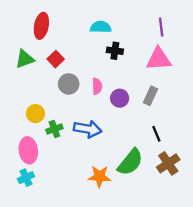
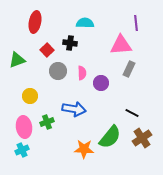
black cross: (115, 51) -> (70, 43), moved
green triangle: (25, 59) -> (17, 60), moved
pink triangle: (159, 59) -> (121, 45), moved
gray rectangle: (150, 96) -> (129, 69), moved
green cross: (54, 129) -> (47, 122), moved
black line: (156, 134) -> (132, 113), turned -40

